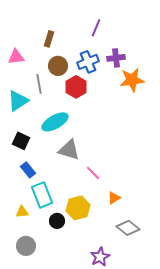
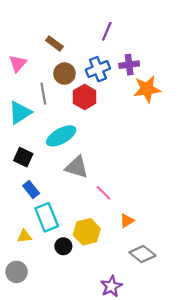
brown rectangle: (49, 39) -> (54, 43), turned -70
pink triangle: (16, 57) -> (18, 64), turned -42
gray circle: (26, 246) -> (17, 272), moved

